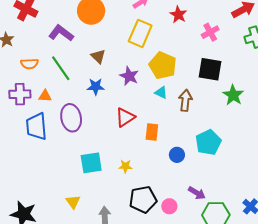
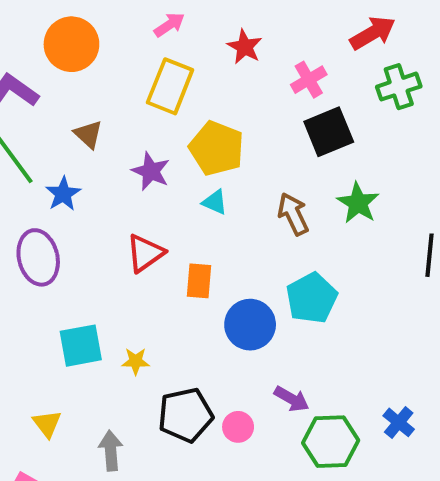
black square: (210, 69) -> (329, 132), moved, turned -30
blue star: (96, 87) -> (63, 194), moved, turned -30
brown arrow: (185, 100) -> (293, 214), moved, turned -30
blue circle: (177, 155) -> (250, 325), size x1.6
yellow star: (125, 166) -> (136, 361), moved

